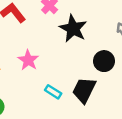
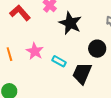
cyan rectangle: (53, 92) -> (59, 61), moved

